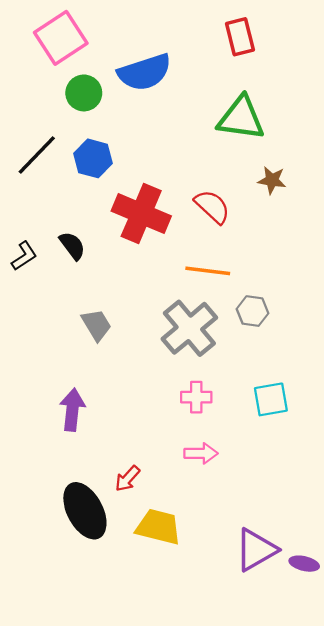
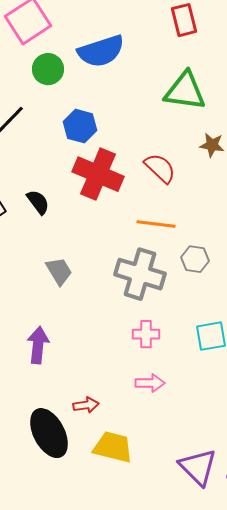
blue hexagon: (93, 158) -> (80, 126), moved
gray cross: (189, 328) -> (140, 274), turned -33
red arrow: (127, 479) -> (86, 405), turned -140
purple triangle: (256, 550) -> (198, 467), turned -45

